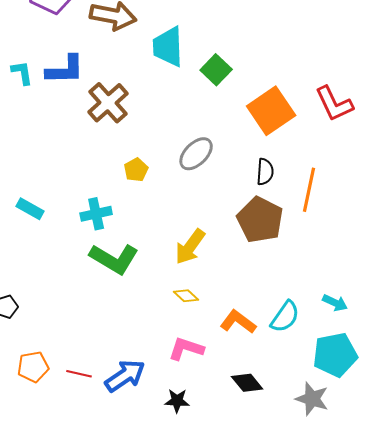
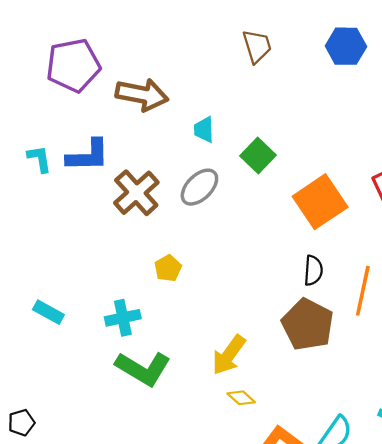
cyan trapezoid: (168, 47) -> (204, 130), size x0.6
gray ellipse: (196, 154) -> (199, 187), moved
yellow diamond: (186, 296) -> (241, 398), moved

